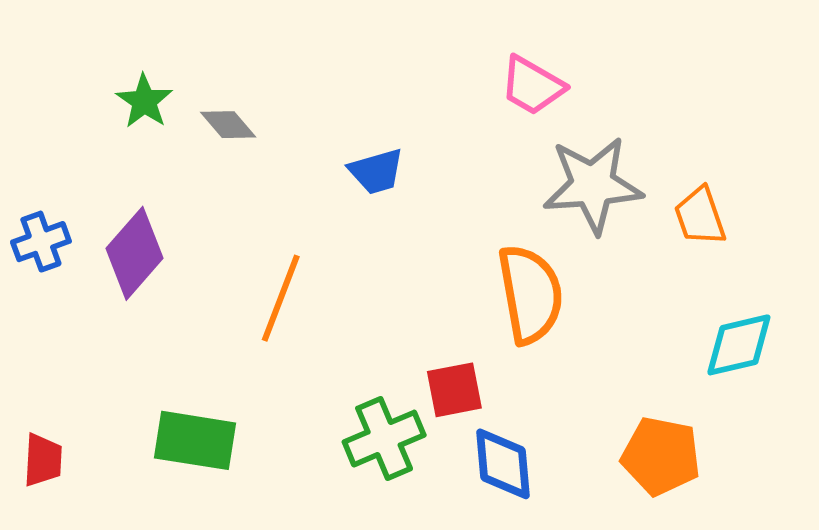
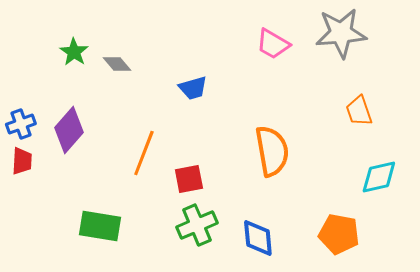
gray star: (593, 185) -> (341, 33), moved
red square: (454, 390) -> (189, 179), moved
red trapezoid: (43, 460) -> (22, 161), moved

